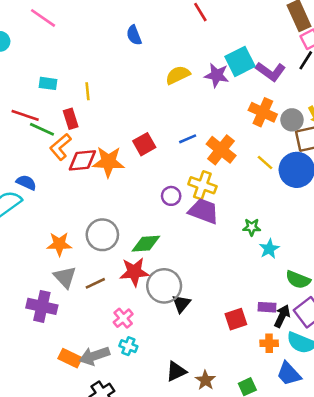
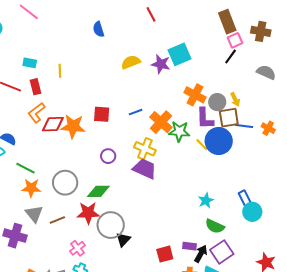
purple L-shape: (271, 71) -> (205, 119), moved, turned 50
red rectangle: (71, 119) -> (36, 87), moved
green line: (42, 129) -> (26, 168), moved
red square: (144, 144) -> (102, 114), turned 30
yellow line: (265, 163) -> (202, 145), moved
purple circle: (171, 196) -> (108, 156), moved
green star: (252, 227) -> (179, 131), moved, size x1.5
cyan star: (269, 249) -> (206, 201), moved

